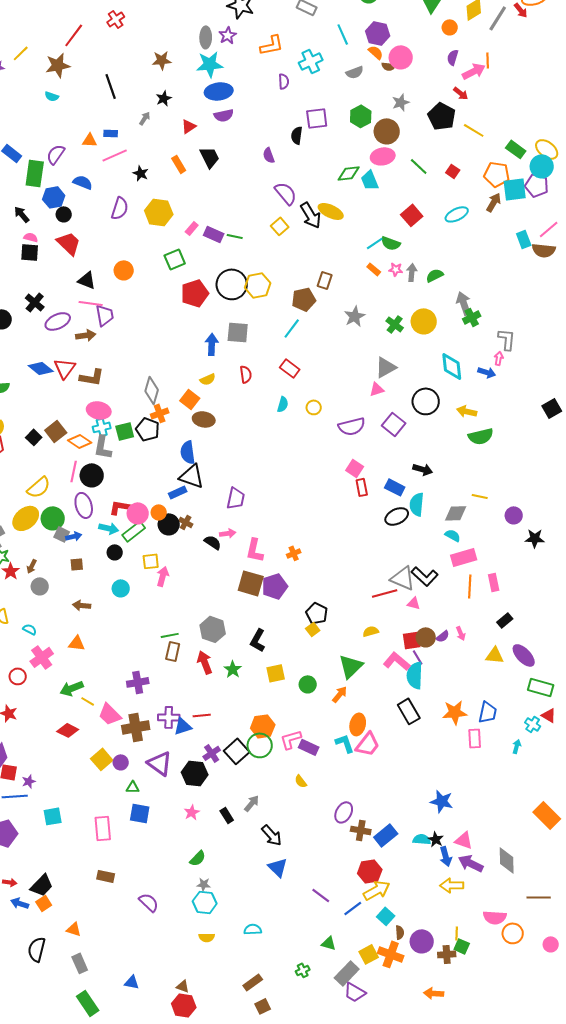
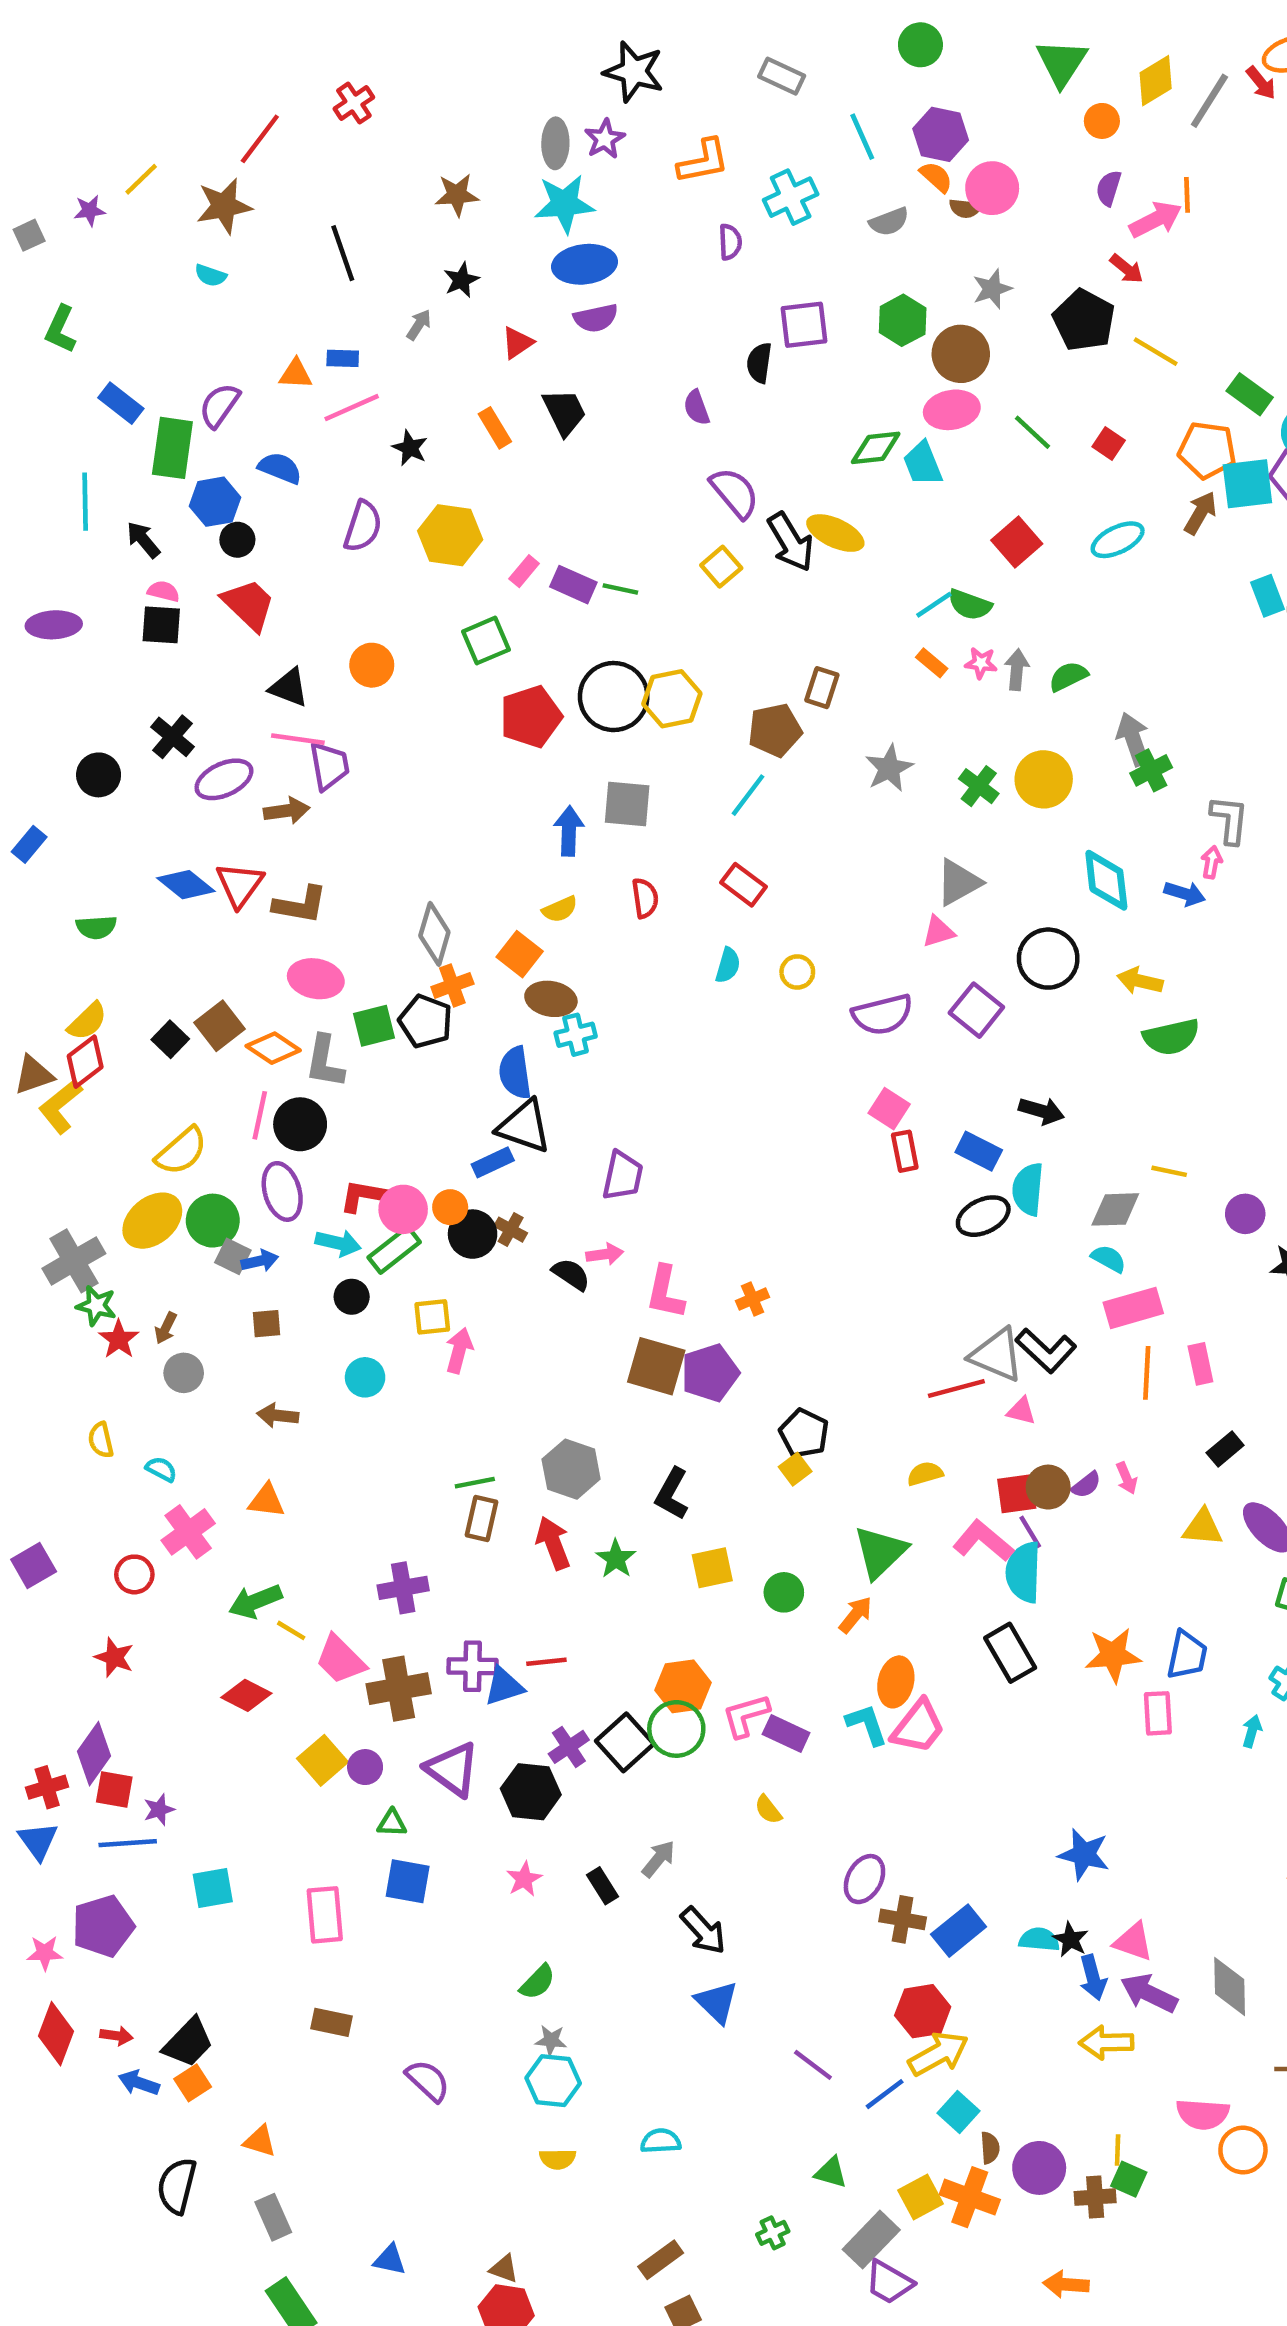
cyan cross: (102, 427) -> (576, 1035), moved

